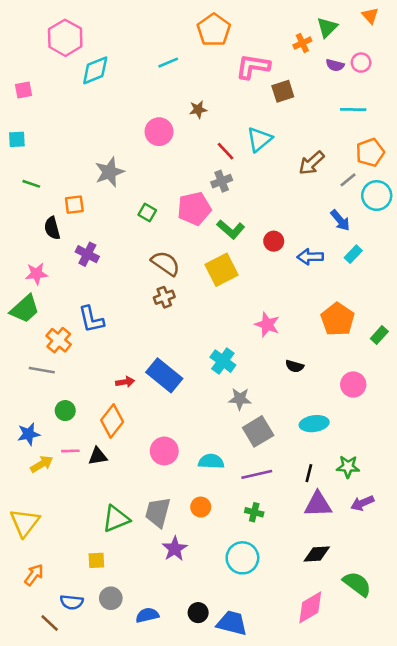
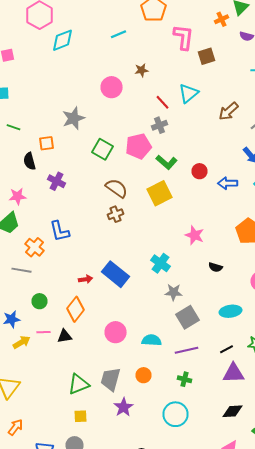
pink L-shape: (253, 66) -> (184, 37), turned 88
green square: (147, 212) -> (102, 149), size x1.5
black line: (309, 473) -> (226, 349), turned 48
yellow square: (96, 560) -> (80, 416), moved

